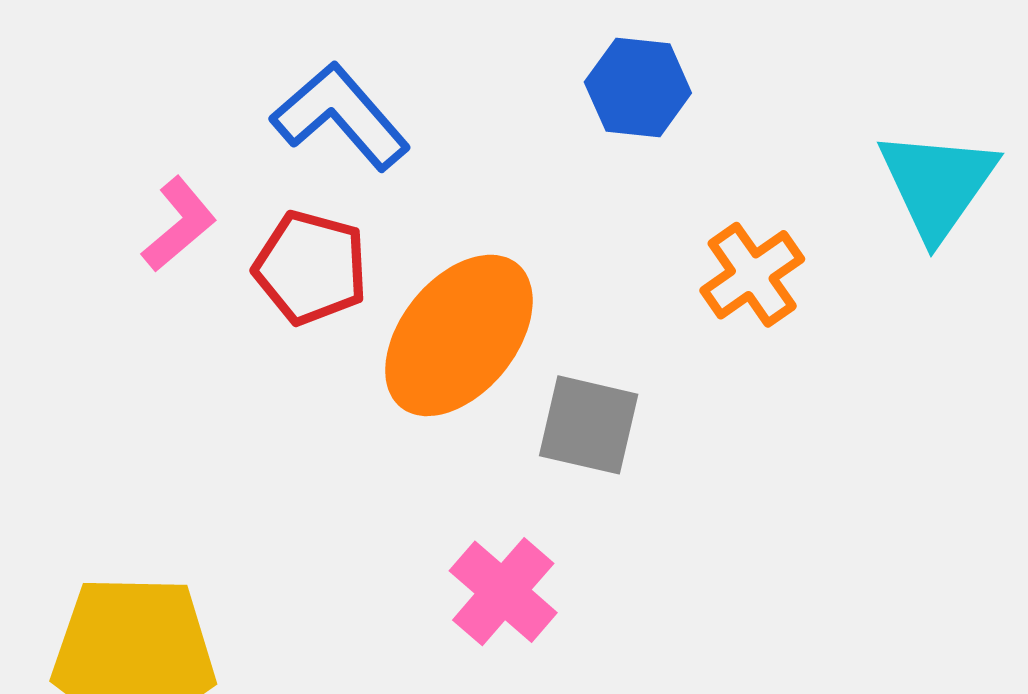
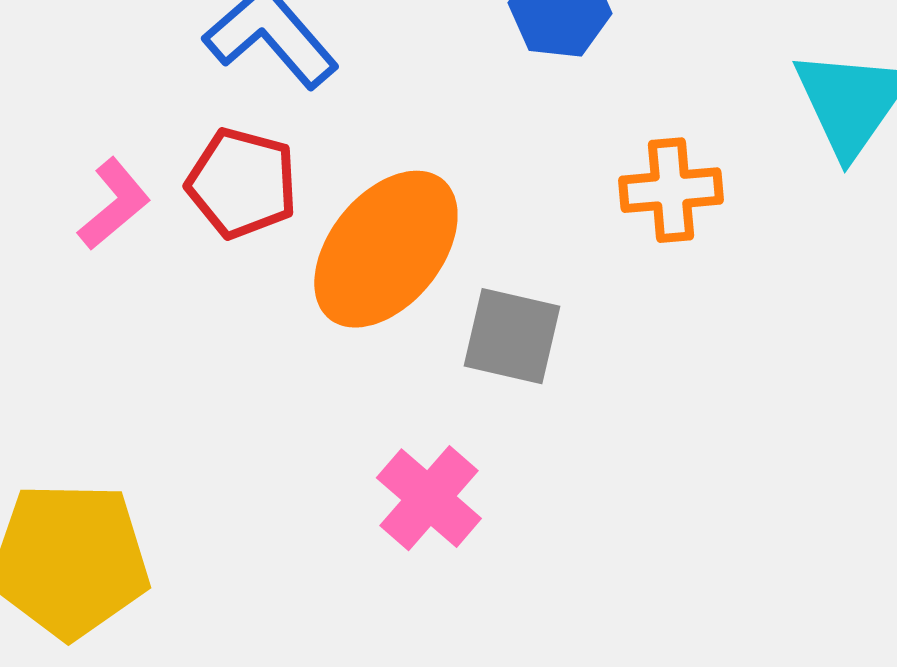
pink L-shape: (179, 224) -> (114, 204), moved
orange cross: (752, 275) -> (671, 190), turned 30

